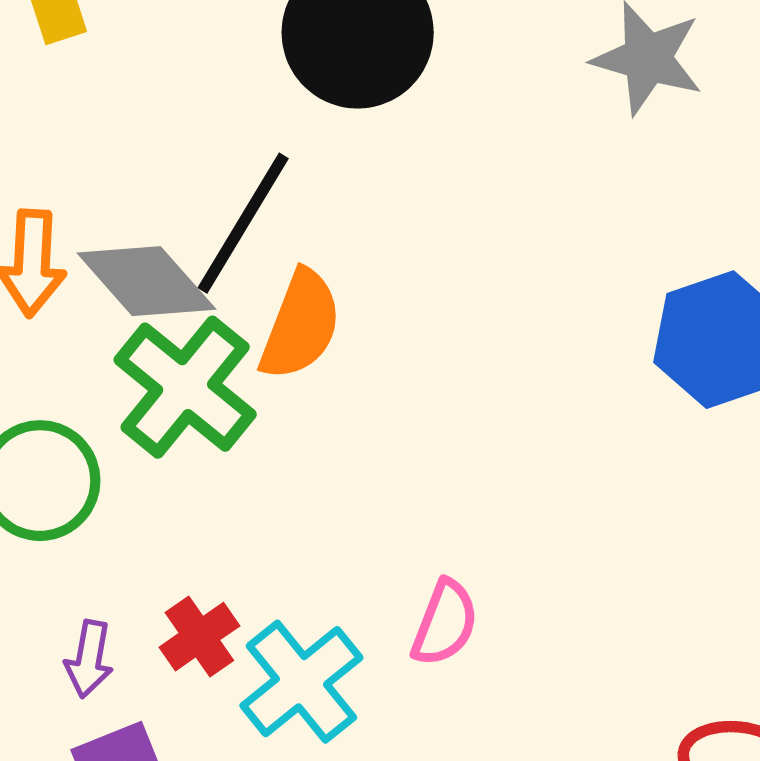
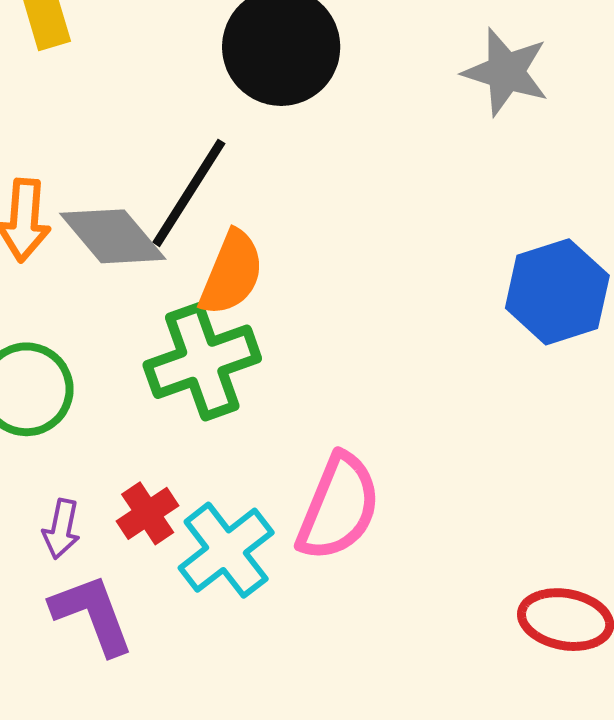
green cross: (185, 387) -> (202, 362), moved, turned 30
pink semicircle: (445, 623) -> (339, 507), size x1.6

